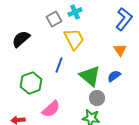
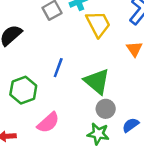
yellow trapezoid: (74, 39) -> (98, 24), moved
blue semicircle: (114, 76) -> (131, 125), moved

